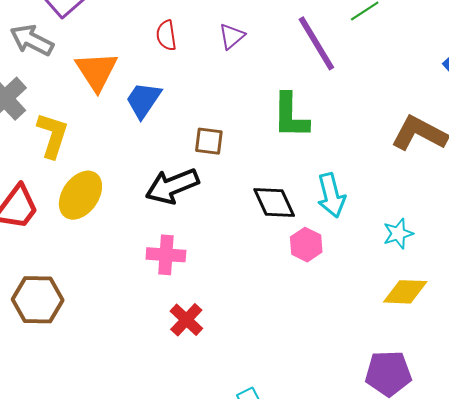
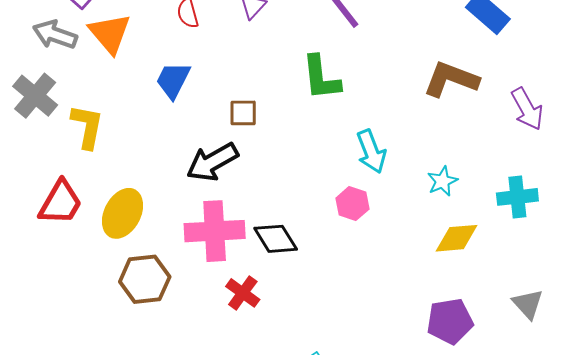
orange triangle: (96, 71) -> (110, 33), moved
yellow ellipse: (80, 195) -> (123, 213), moved
black diamond: (274, 202) -> (276, 239), moved
pink cross: (166, 255) -> (215, 231), size x1.5
brown hexagon: (38, 300) -> (145, 279), moved

